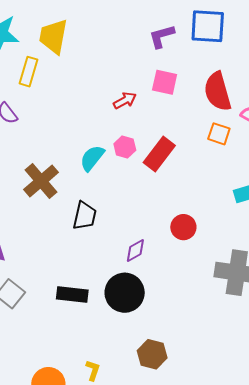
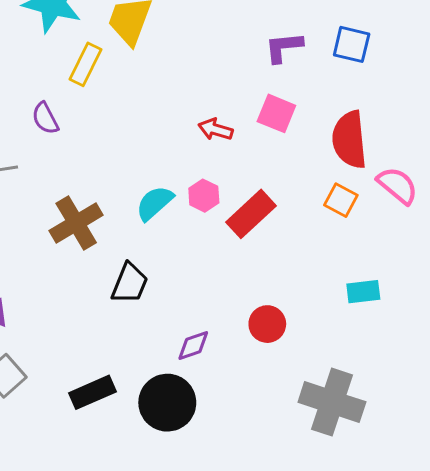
blue square: (208, 26) -> (352, 44), size x0.7
red arrow: (125, 100) -> (215, 129), turned -145
black rectangle: (72, 295) -> (92, 392), turned -40

